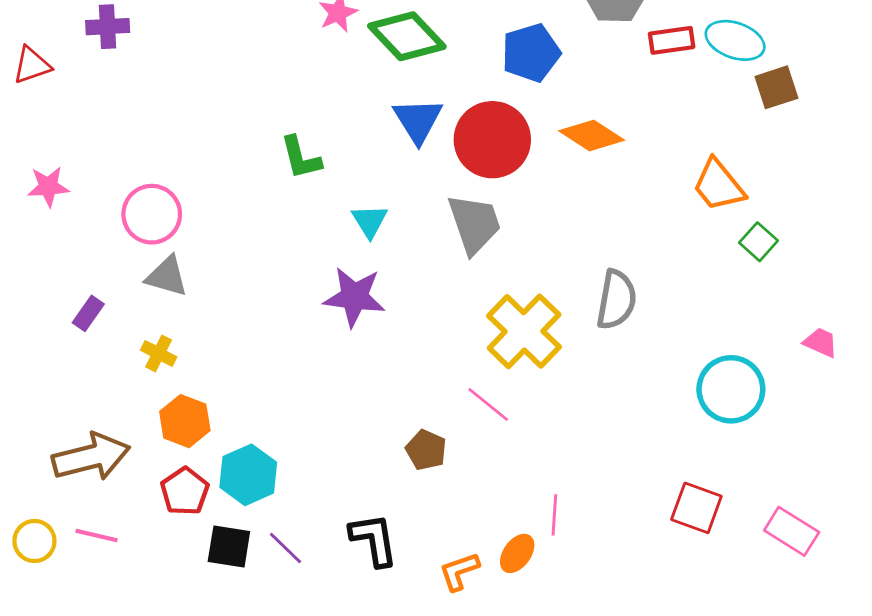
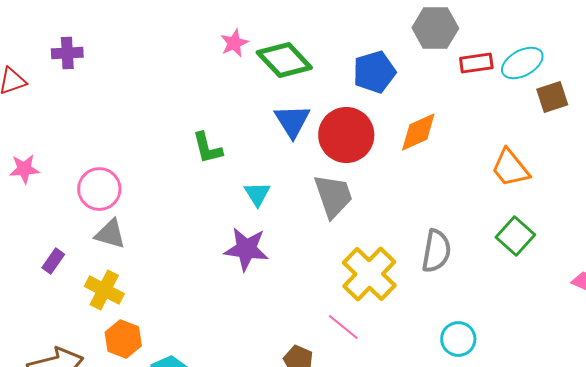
cyan ellipse: (735, 40) -> (522, 63), turned -48
orange diamond: (592, 136) -> (418, 132), turned -57
green square: (759, 242) -> (515, 236), moved, size x1.4
yellow cross: (159, 353) -> (104, 290), size x1.5
cyan circle: (731, 389) -> (458, 339), moved, size x0.7

